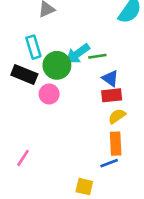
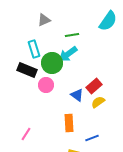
green line: (97, 56) -> (72, 35), moved
blue triangle: (110, 78) -> (77, 95), moved
red rectangle: (112, 95) -> (94, 86), turned -35
orange rectangle: (116, 144) -> (69, 123), moved

